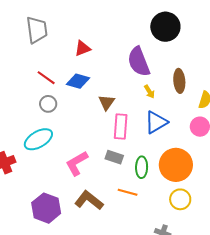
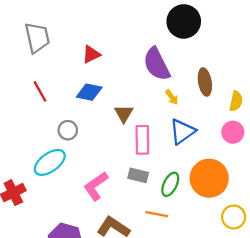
red line: (46, 78) -> (40, 91), moved, turned 30
gray circle: (48, 104) -> (68, 130), moved
green ellipse: (142, 167) -> (170, 184), turned 30
yellow circle: (180, 199) -> (234, 217), moved

